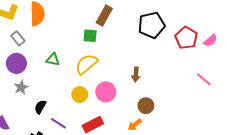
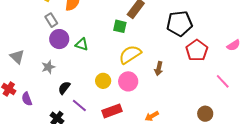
red pentagon: (186, 38) -> (197, 50), moved
purple circle: (16, 63) -> (59, 39), moved
yellow semicircle: (86, 64) -> (130, 54), moved
brown circle: (146, 106) -> (205, 114), moved

